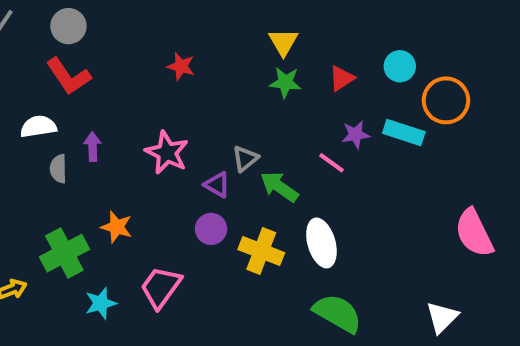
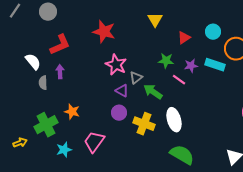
red star: (181, 66) -> (104, 32), size x1.6
red L-shape: (68, 76) -> (60, 45), moved, turned -80
green star: (285, 82) -> (166, 61), moved
white semicircle: (38, 127) -> (33, 62), turned 60
pink star: (167, 153) -> (116, 65), moved

